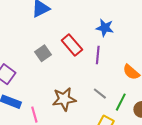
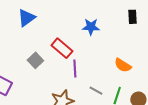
purple line: (98, 55) -> (75, 69), moved

